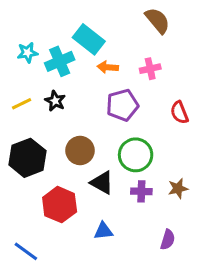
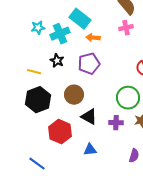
pink cross: (150, 69) -> (126, 28), moved
yellow line: (22, 104) -> (34, 72), moved, turned 40
purple pentagon: (122, 105) -> (89, 64), moved
green circle: (136, 155) -> (128, 98), moved

